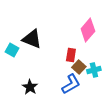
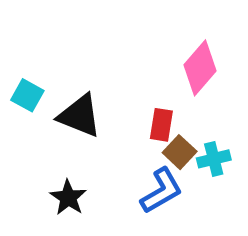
black triangle: (32, 39) -> (80, 116), moved
cyan square: (12, 50) -> (27, 95), moved

